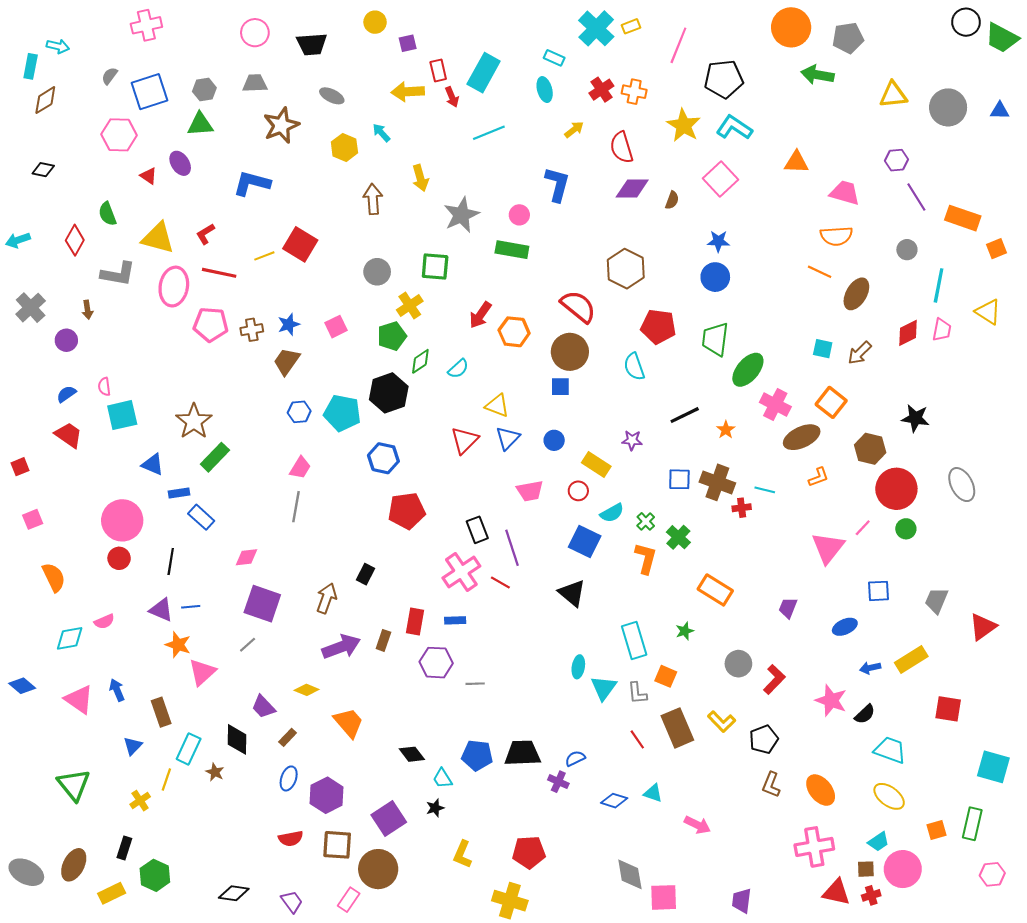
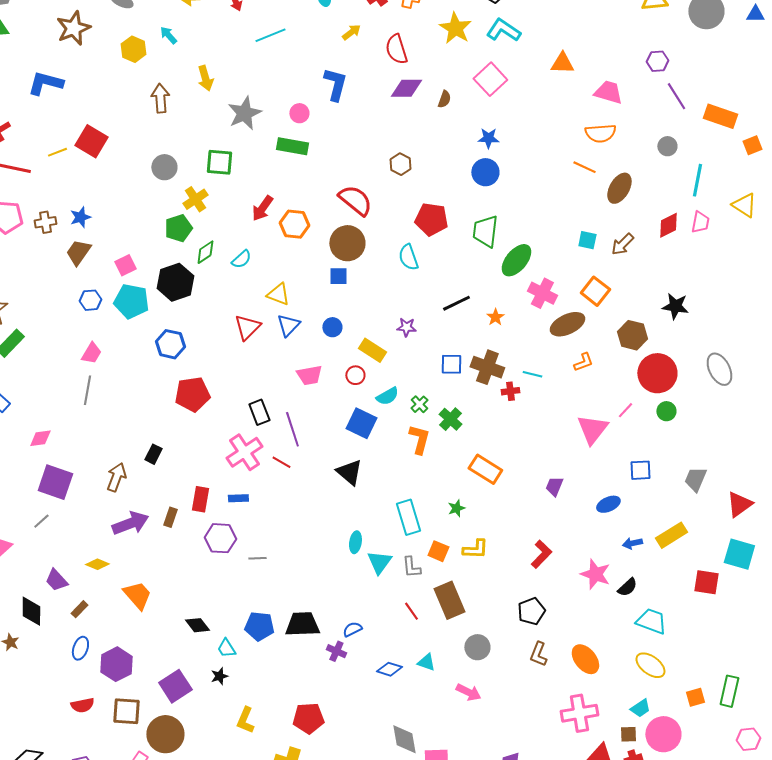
brown hexagon: (626, 269) -> (400, 164), size x0.6
pink square: (336, 327) -> (125, 265), moved
gray circle: (738, 664) -> (477, 647), moved
yellow L-shape: (722, 722) -> (475, 549), moved, turned -44
cyan square: (993, 767) -> (739, 554), moved

